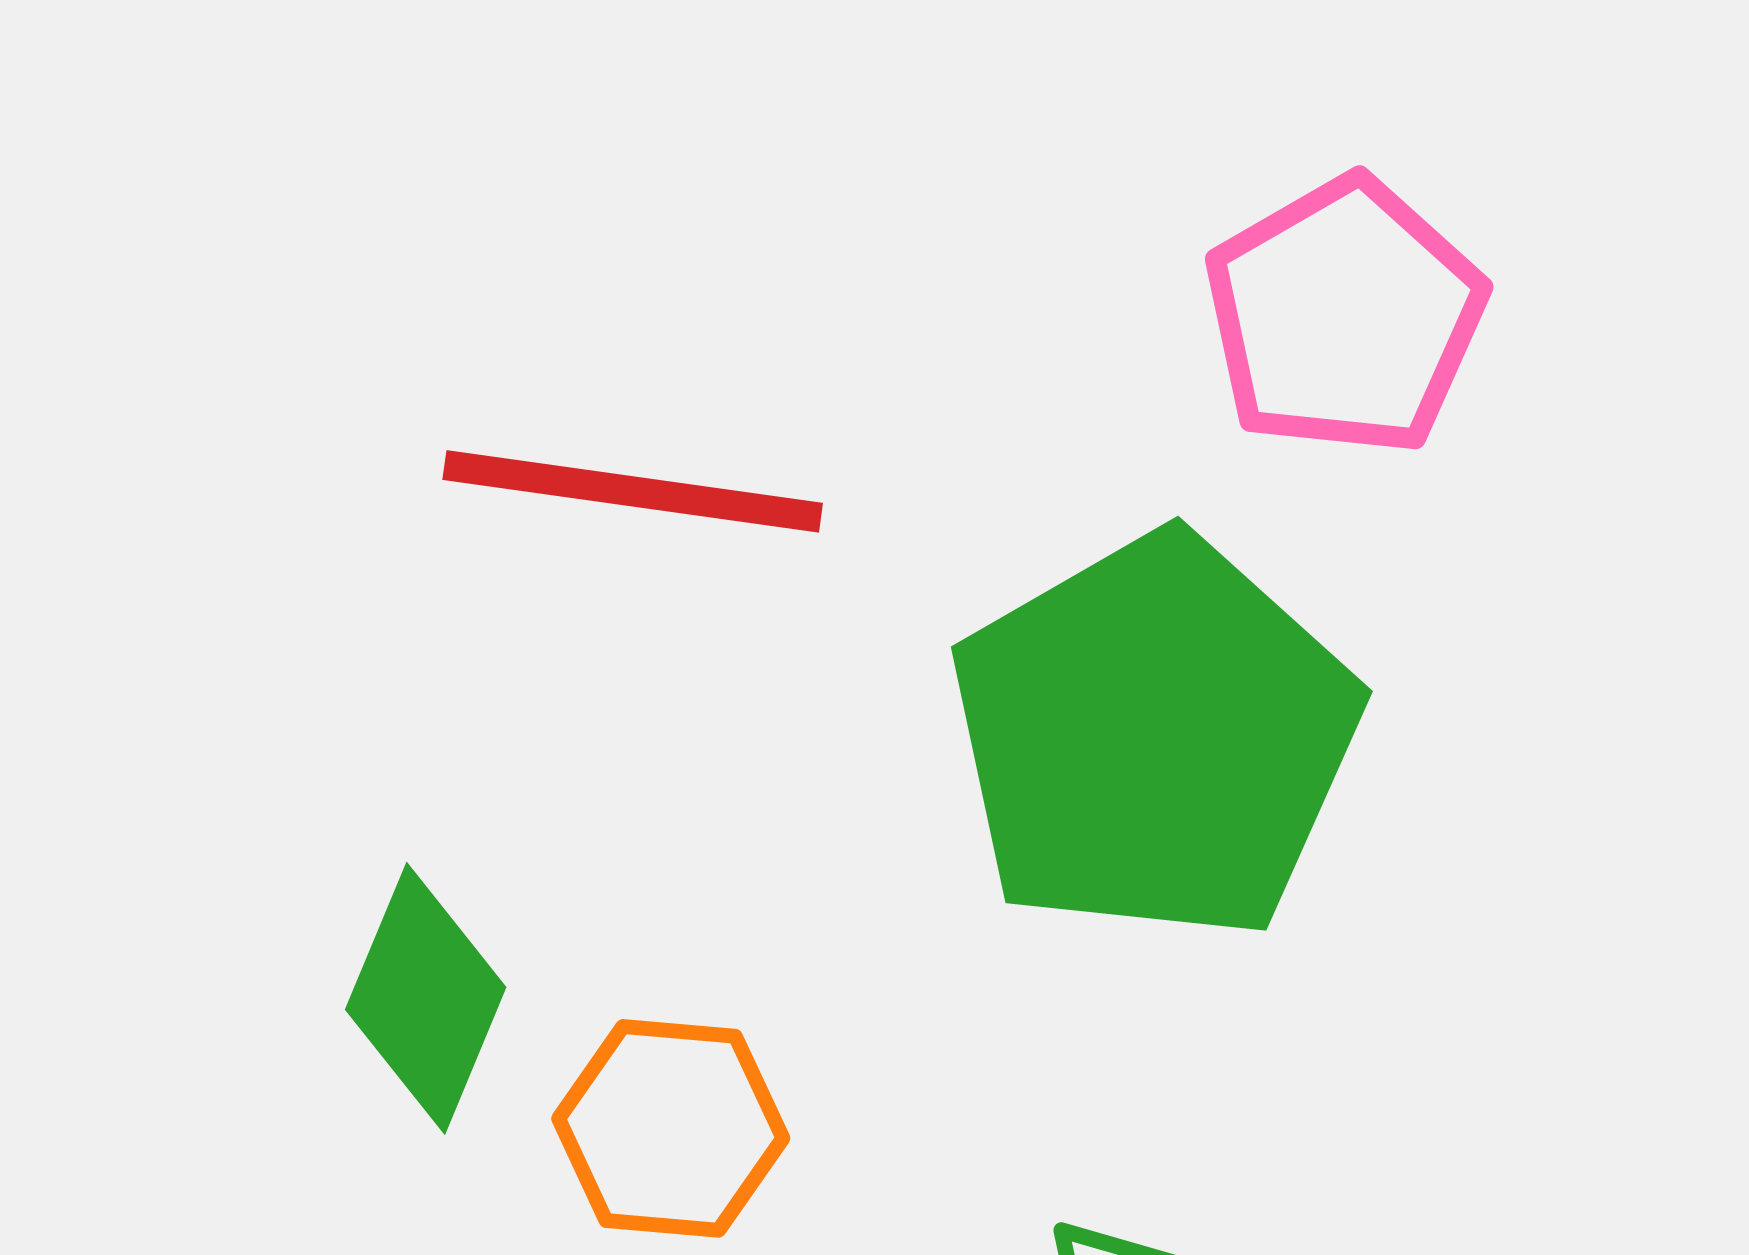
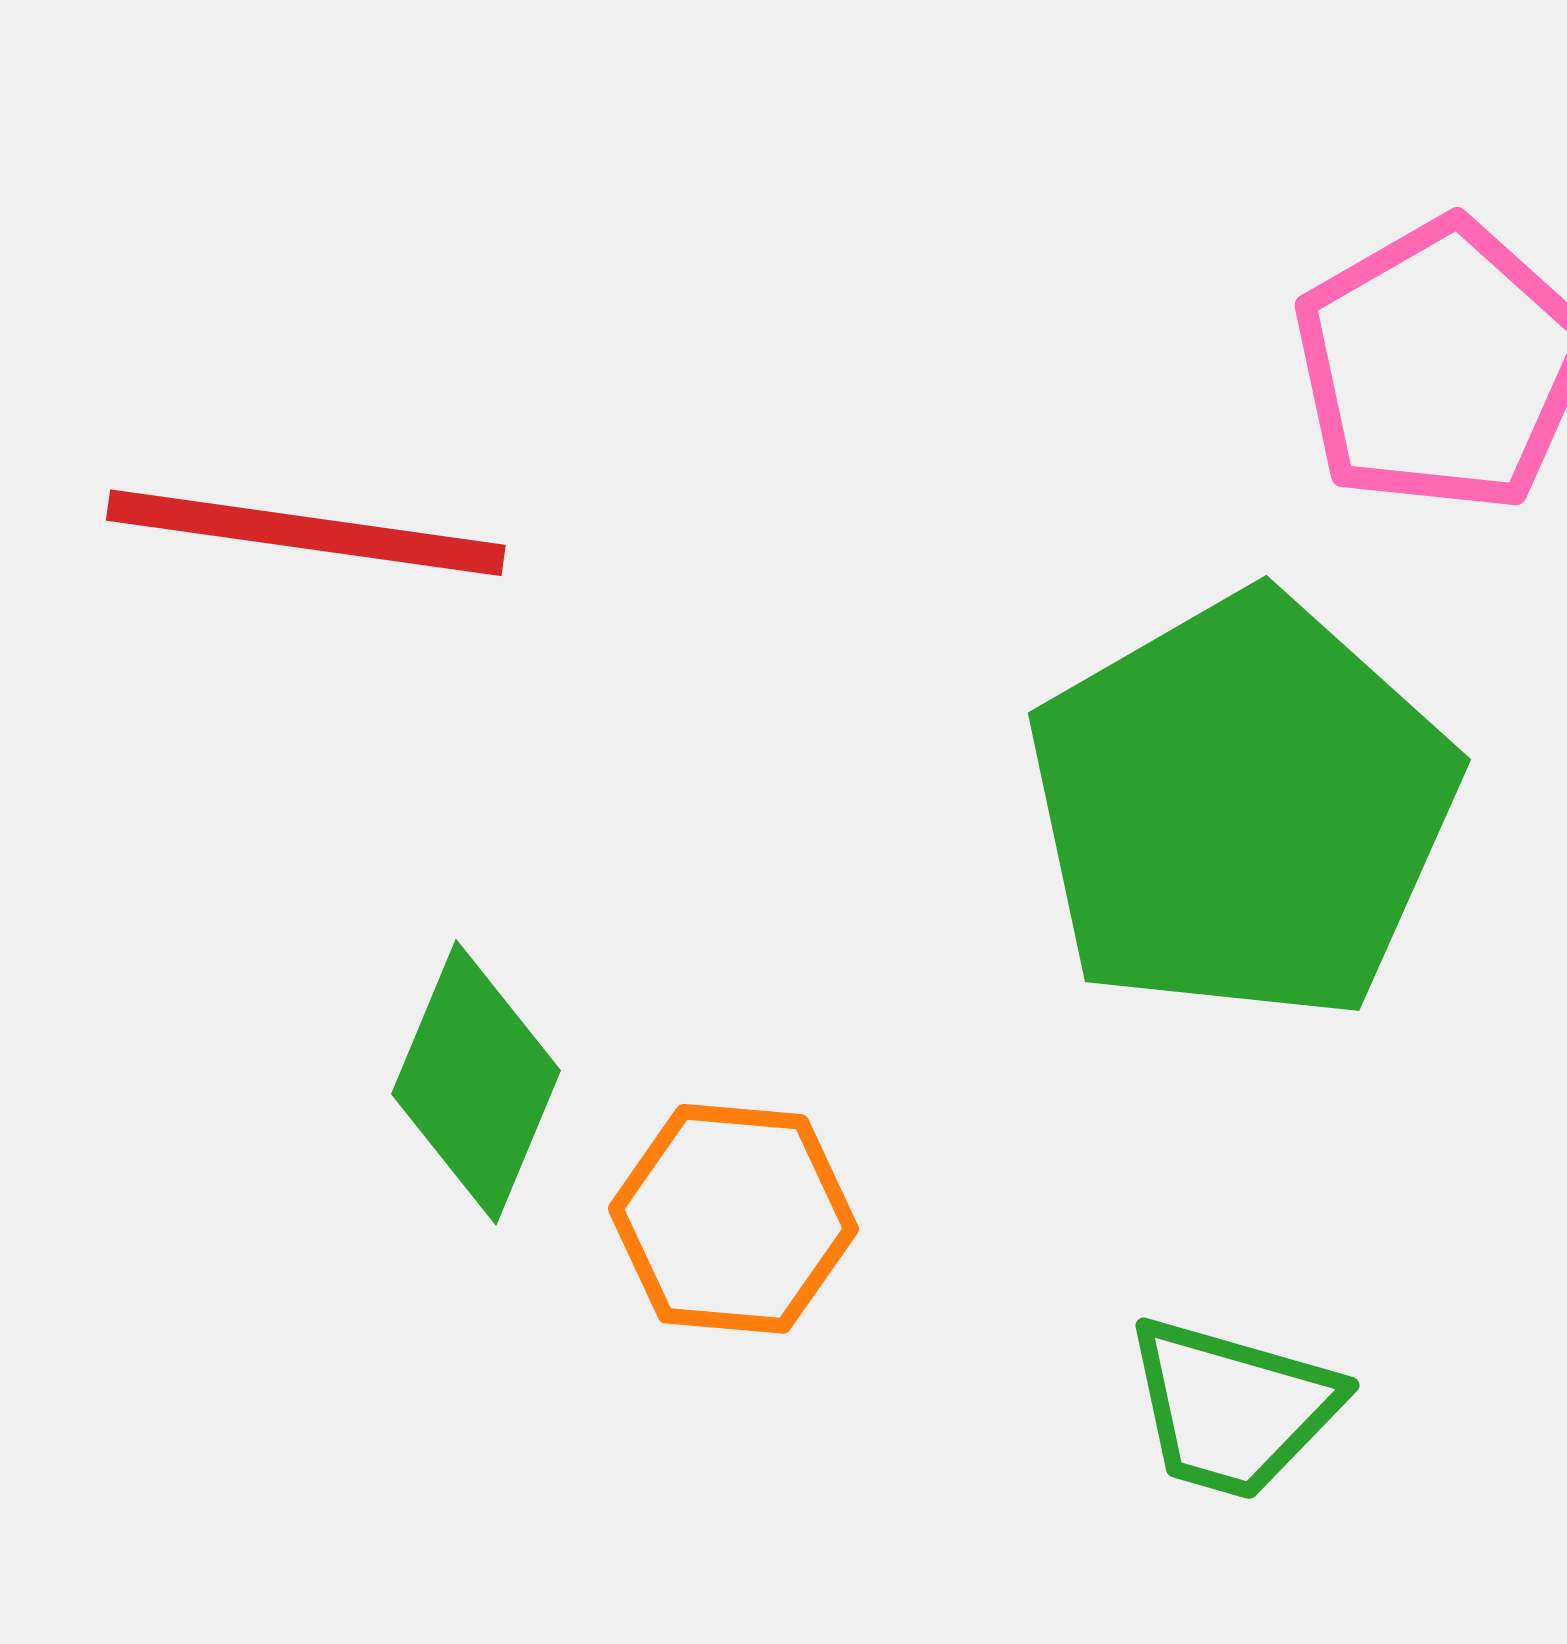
red line: (633, 491) -> (306, 533), moved

